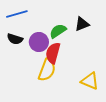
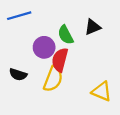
green semicircle: (58, 31) -> (66, 35), turned -84
black semicircle: (15, 39) -> (18, 74), moved

